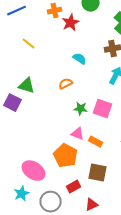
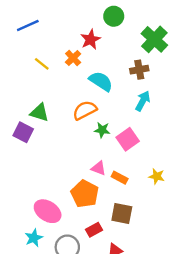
orange cross: (55, 11) -> (73, 58), moved, turned -32
cyan semicircle: (80, 59) -> (101, 81), size x1.5
orange semicircle: (66, 84) -> (85, 110), size x1.5
green star: (81, 109) -> (102, 130), moved
pink square: (103, 109) -> (128, 139), turned 36

